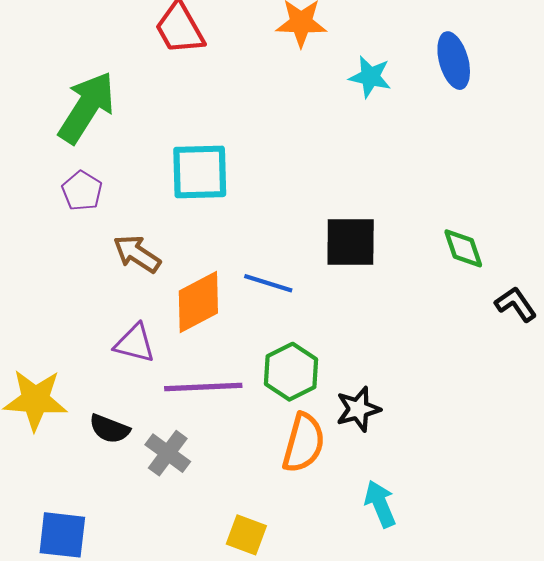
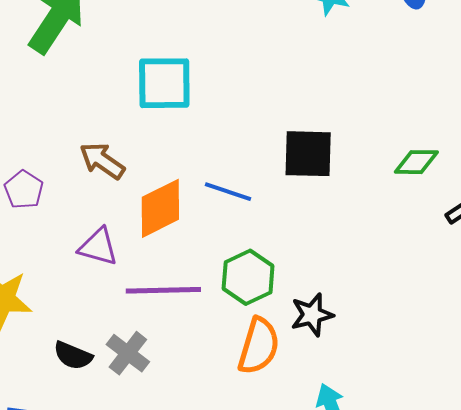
purple pentagon: (82, 191) -> (24, 190), moved
green diamond: (463, 248) -> (416, 162), turned -72
black semicircle: (109, 429) -> (73, 356), moved

